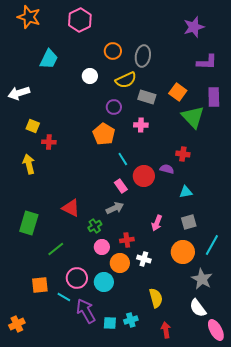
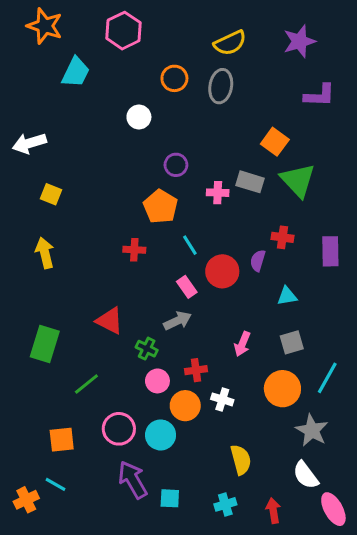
cyan trapezoid: (49, 59) -> (76, 72), moved
yellow semicircle: (126, 80) -> (230, 43), moved
gray rectangle: (147, 97) -> (250, 182), moved
purple rectangle: (214, 97) -> (330, 251), moved
red cross: (49, 142) -> (134, 250), moved
purple semicircle: (167, 169) -> (258, 261), turned -88
green cross: (95, 226) -> (147, 349), turned -32
cyan line: (64, 297) -> (56, 484), moved
cyan cross: (131, 320) -> (225, 504), moved
red arrow: (166, 330) -> (273, 511), moved

